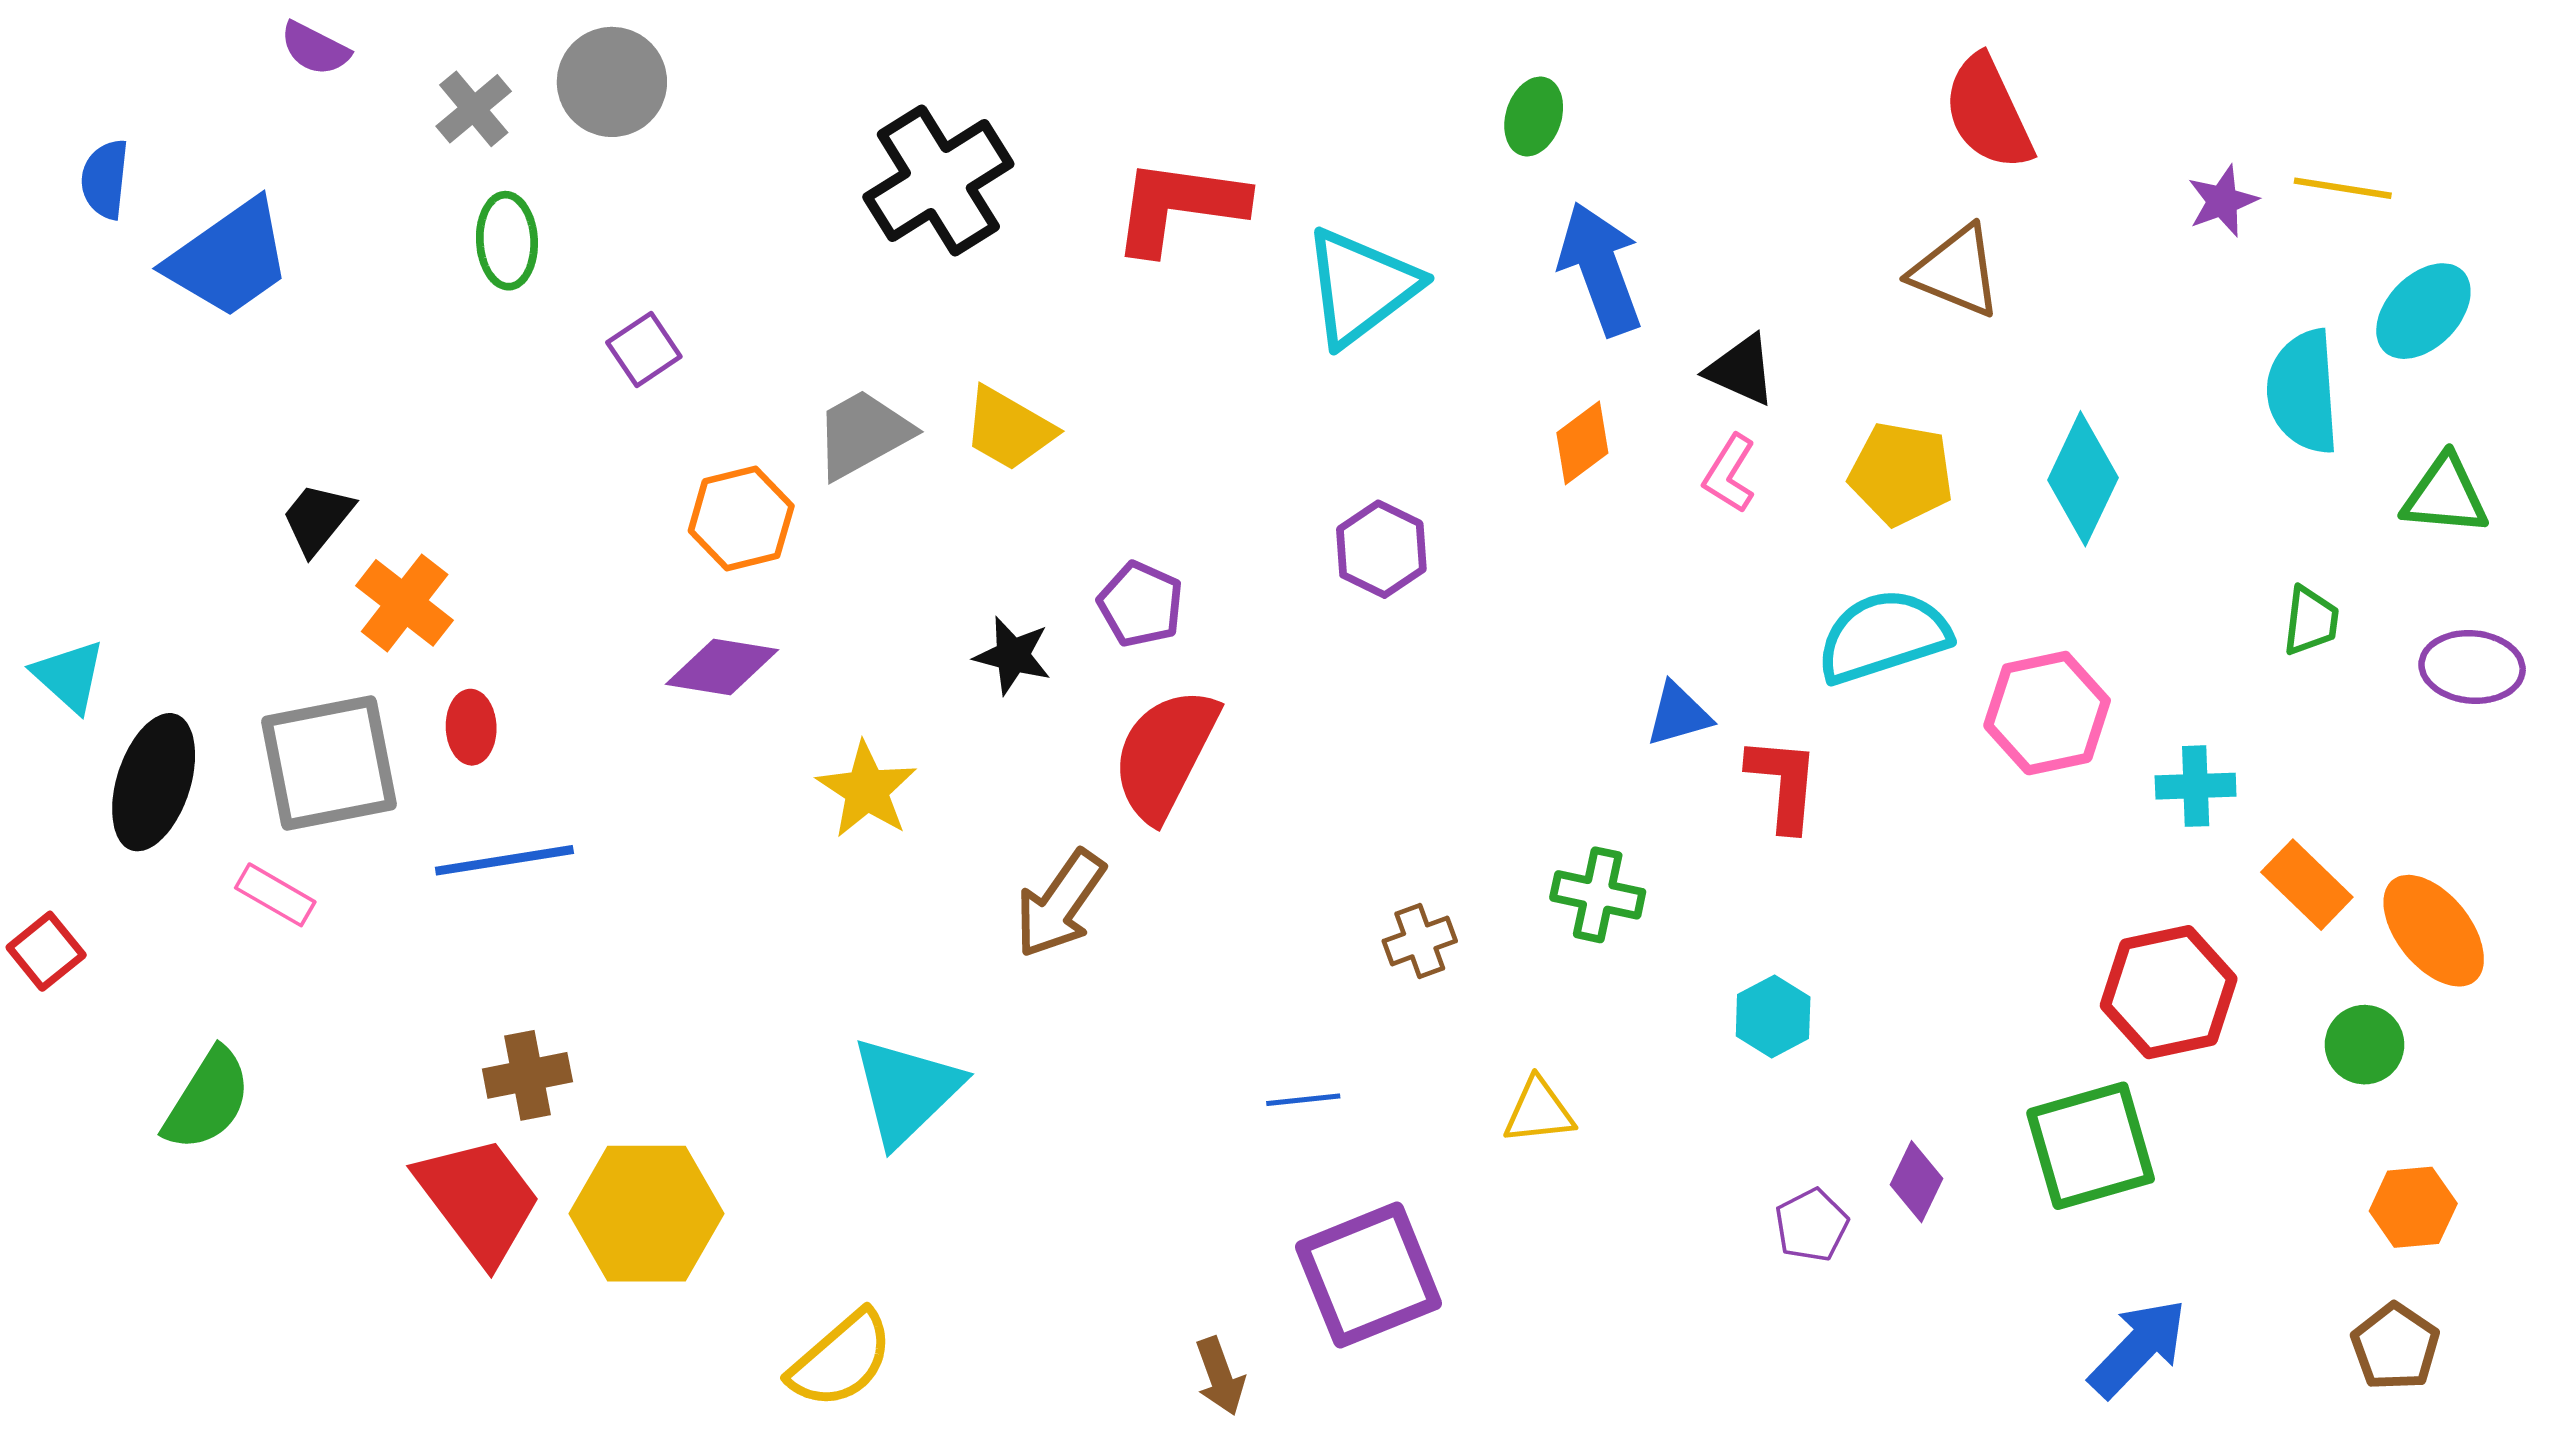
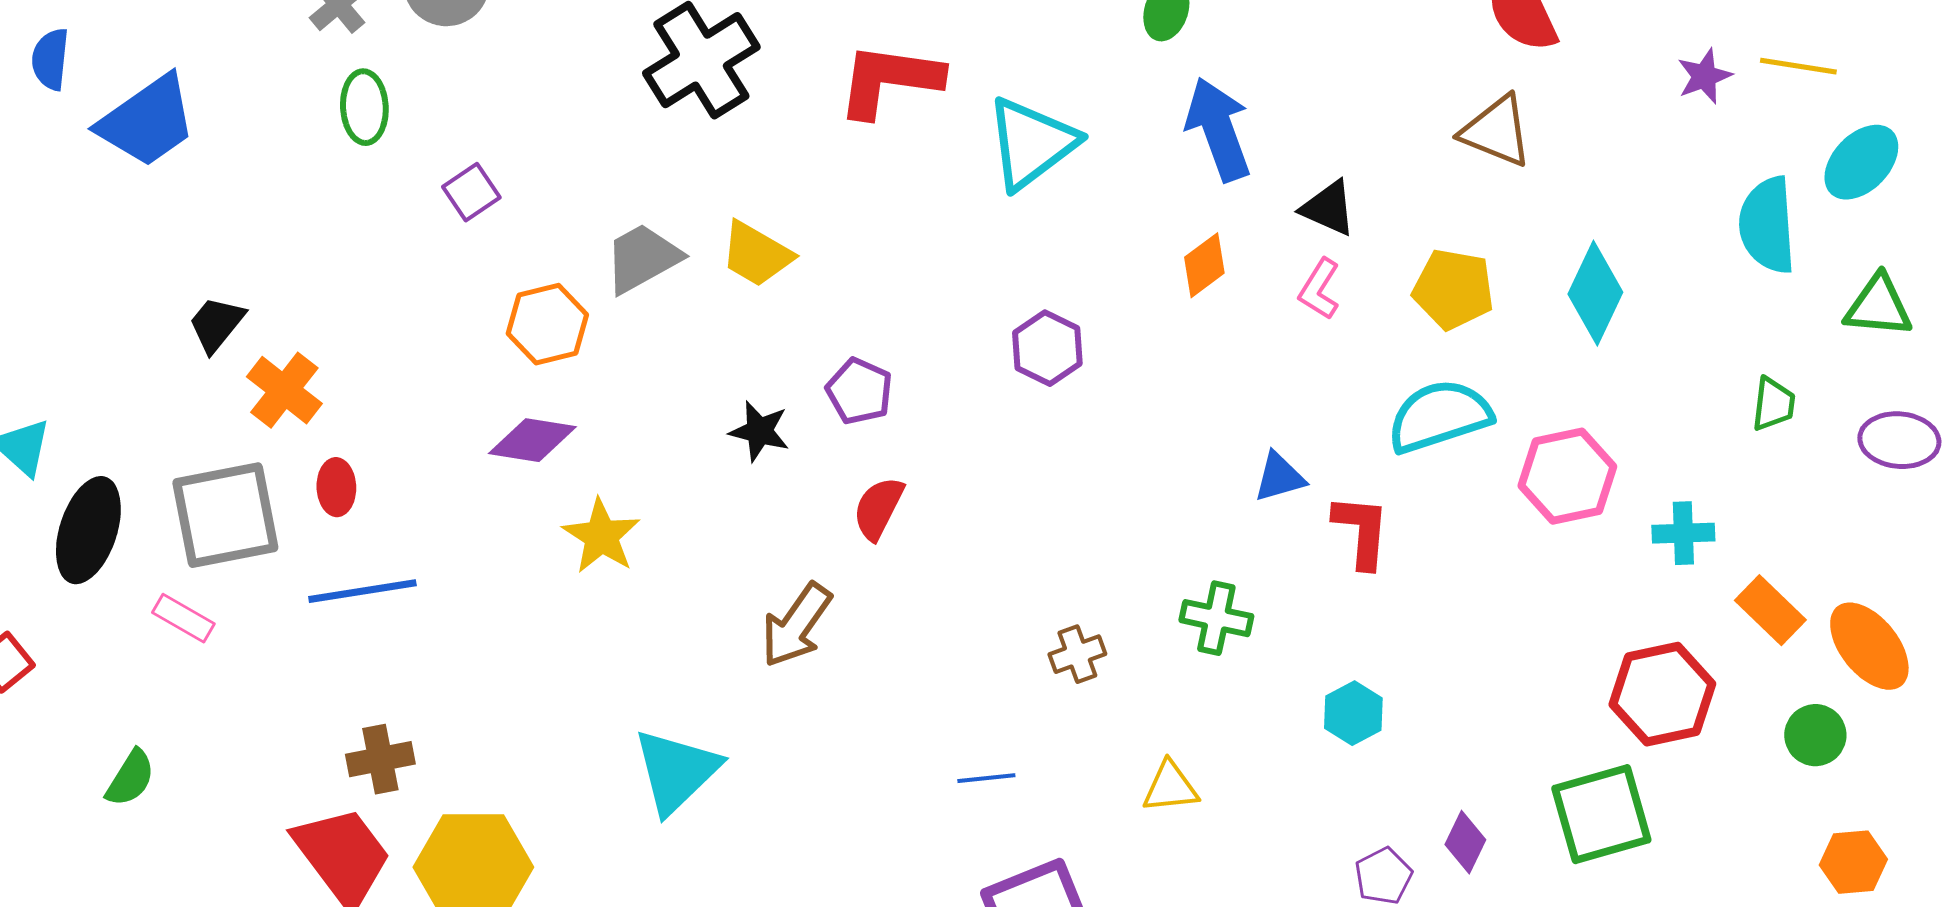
red semicircle: (1165, 754) -> (878, 508), size x0.6
yellow star: (867, 790) -> (601, 536), moved
green semicircle: (207, 1100) -> (130, 778), size x0.7

